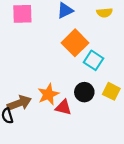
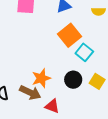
brown arrow: (19, 103) -> (30, 92), moved, turned 40
red triangle: (63, 107) -> (52, 106), moved

